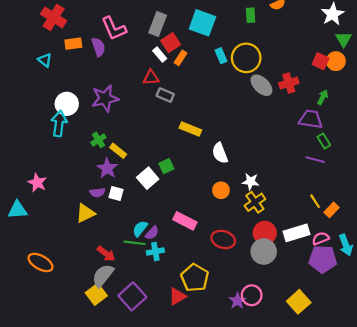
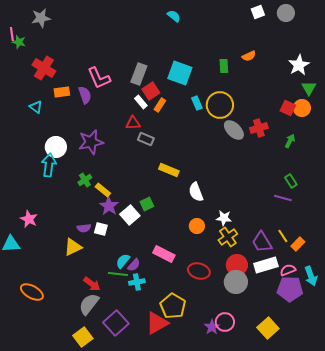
purple trapezoid: (311, 119) -> (262, 242), moved, turned -130
purple star: (107, 168) -> (109, 206), moved
yellow square: (96, 294) -> (83, 337), moved
red triangle: (177, 296) -> (157, 323), size x1.4

